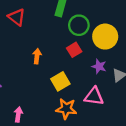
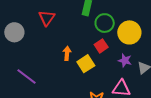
red triangle: (17, 17) -> (47, 18), turned 30
yellow square: (60, 81) -> (86, 64), moved

